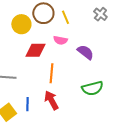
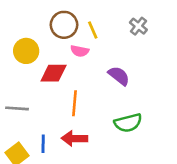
yellow circle: (21, 24) -> (26, 51), moved
pink semicircle: (60, 40) -> (80, 51), moved
red arrow: (51, 100) -> (74, 138), turned -60

